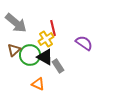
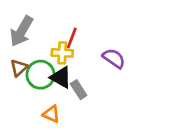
gray arrow: (16, 23) -> (21, 31), turned 80
red line: (53, 28) -> (72, 38), turned 35
yellow cross: (46, 39) -> (62, 53), turned 35

